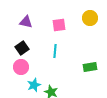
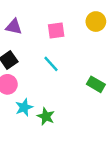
cyan line: (55, 51) -> (51, 64), turned -48
green rectangle: (90, 67) -> (96, 84), turned 40

